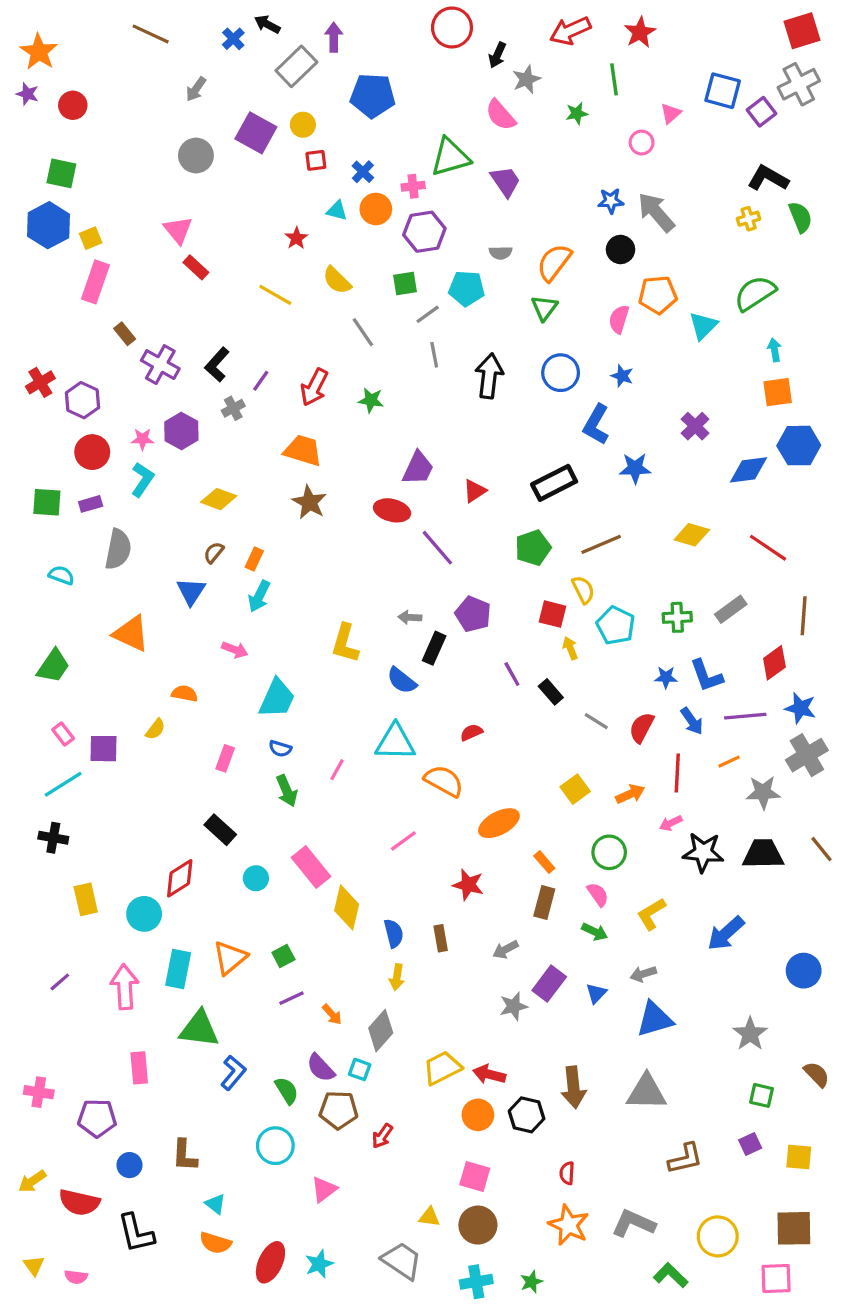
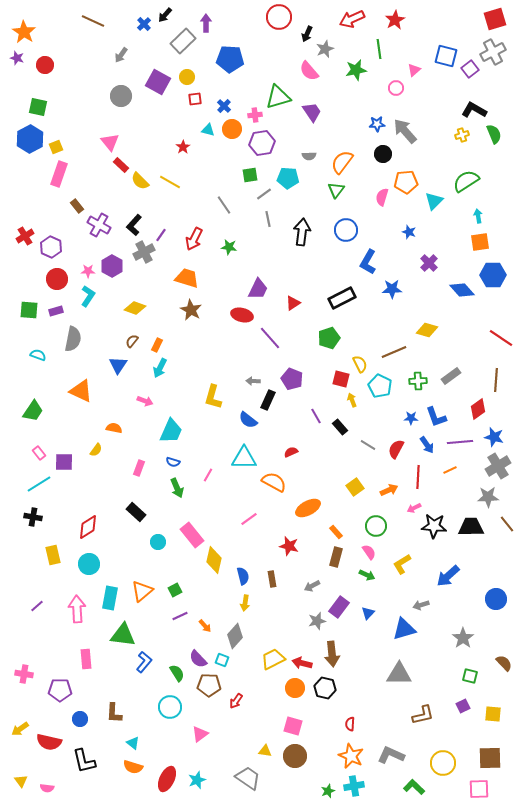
black arrow: (267, 24) -> (165, 15), turned -77
green star: (577, 113) -> (356, 70), size x1.5
yellow semicircle: (337, 280) -> (140, 181), moved
blue star: (622, 376) -> (409, 232), moved
gray cross: (233, 408) -> (144, 252), size x1.5
blue diamond: (749, 470) -> (462, 290), turned 55
brown line: (601, 544) -> (394, 352), moved
red line: (768, 548) -> (501, 338), moved
gray star: (763, 792) -> (488, 497), moved
red diamond: (180, 878) -> (88, 527), moved
gray arrow: (643, 974) -> (421, 605), moved
brown arrow: (574, 1087) -> (332, 654), moved
cyan cross: (476, 1282) -> (354, 786), moved

